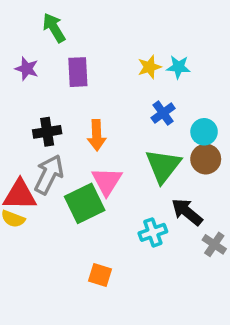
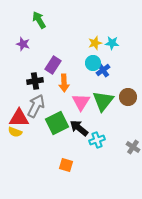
purple rectangle: (78, 72) -> (53, 65), moved, turned 36
cyan circle: (204, 132) -> (93, 63), moved
pink triangle: (107, 181) -> (81, 102), moved
black arrow: (187, 212) -> (79, 128), moved

